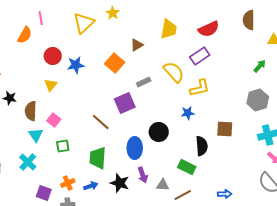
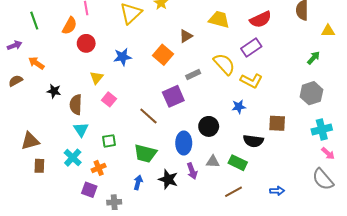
yellow trapezoid: (169, 29) -> (219, 19), turned -85
red circle: (53, 56) -> (86, 43), moved
yellow L-shape: (200, 88) -> (251, 81), turned 40
pink square: (54, 120) -> (109, 99), moved
black semicircle: (202, 146) -> (253, 141), turned 102
green trapezoid: (98, 158) -> (145, 153), turned -80
orange cross: (68, 183) -> (99, 168), moved
gray triangle: (163, 185) -> (213, 162), moved
blue arrow: (91, 186) -> (138, 182), turned -56

